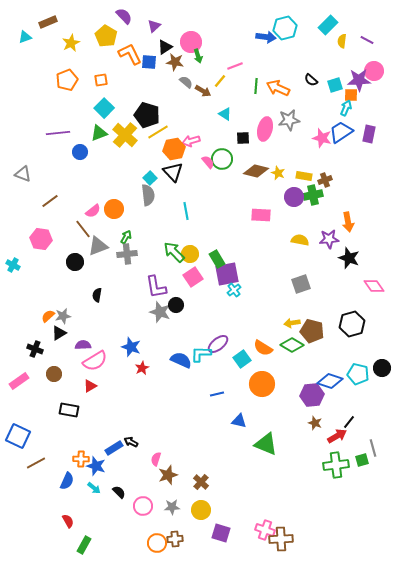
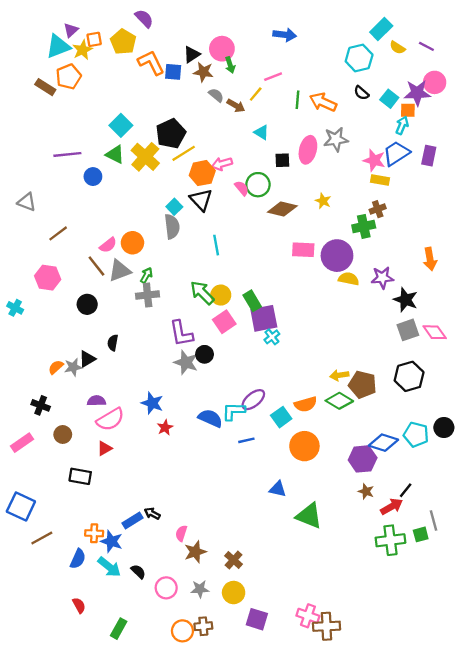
brown rectangle: (48, 22) -> (45, 87), moved, turned 54
purple triangle: (154, 26) -> (71, 30), moved
cyan hexagon: (285, 28) -> (359, 58), moved
cyan triangle: (25, 37) -> (58, 46), moved, size x1.6
blue arrow: (266, 37) -> (285, 35), moved
yellow semicircle: (342, 41) -> (397, 48), turned -64
orange pentagon: (67, 80) -> (69, 77), moved
orange square: (101, 80) -> (94, 39), moved
cyan square: (335, 85) -> (389, 99), turned -35
black pentagon: (147, 115) -> (171, 134), turned 30
green triangle: (99, 133) -> (115, 154), turned 48
brown diamond: (256, 171) -> (282, 209), moved
yellow rectangle: (304, 176) -> (380, 180), moved
purple circle: (294, 197) -> (337, 256), moved, size x1.4
orange arrow: (348, 222) -> (430, 259), moved
gray triangle: (98, 246) -> (120, 271), moved
gray square: (301, 284) -> (408, 330), moved
black triangle: (59, 333) -> (87, 359), moved
orange semicircle: (263, 348) -> (306, 404), turned -48
blue line: (217, 394) -> (246, 440), moved
cyan arrow: (94, 488) -> (109, 567), size x1.5
green rectangle: (84, 545) -> (119, 629), moved

